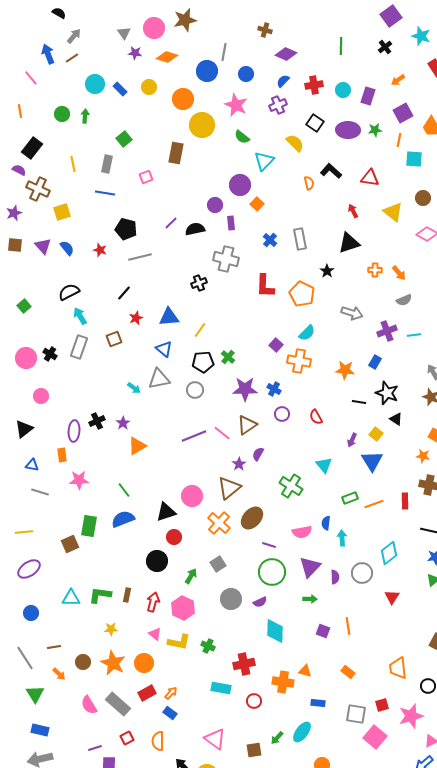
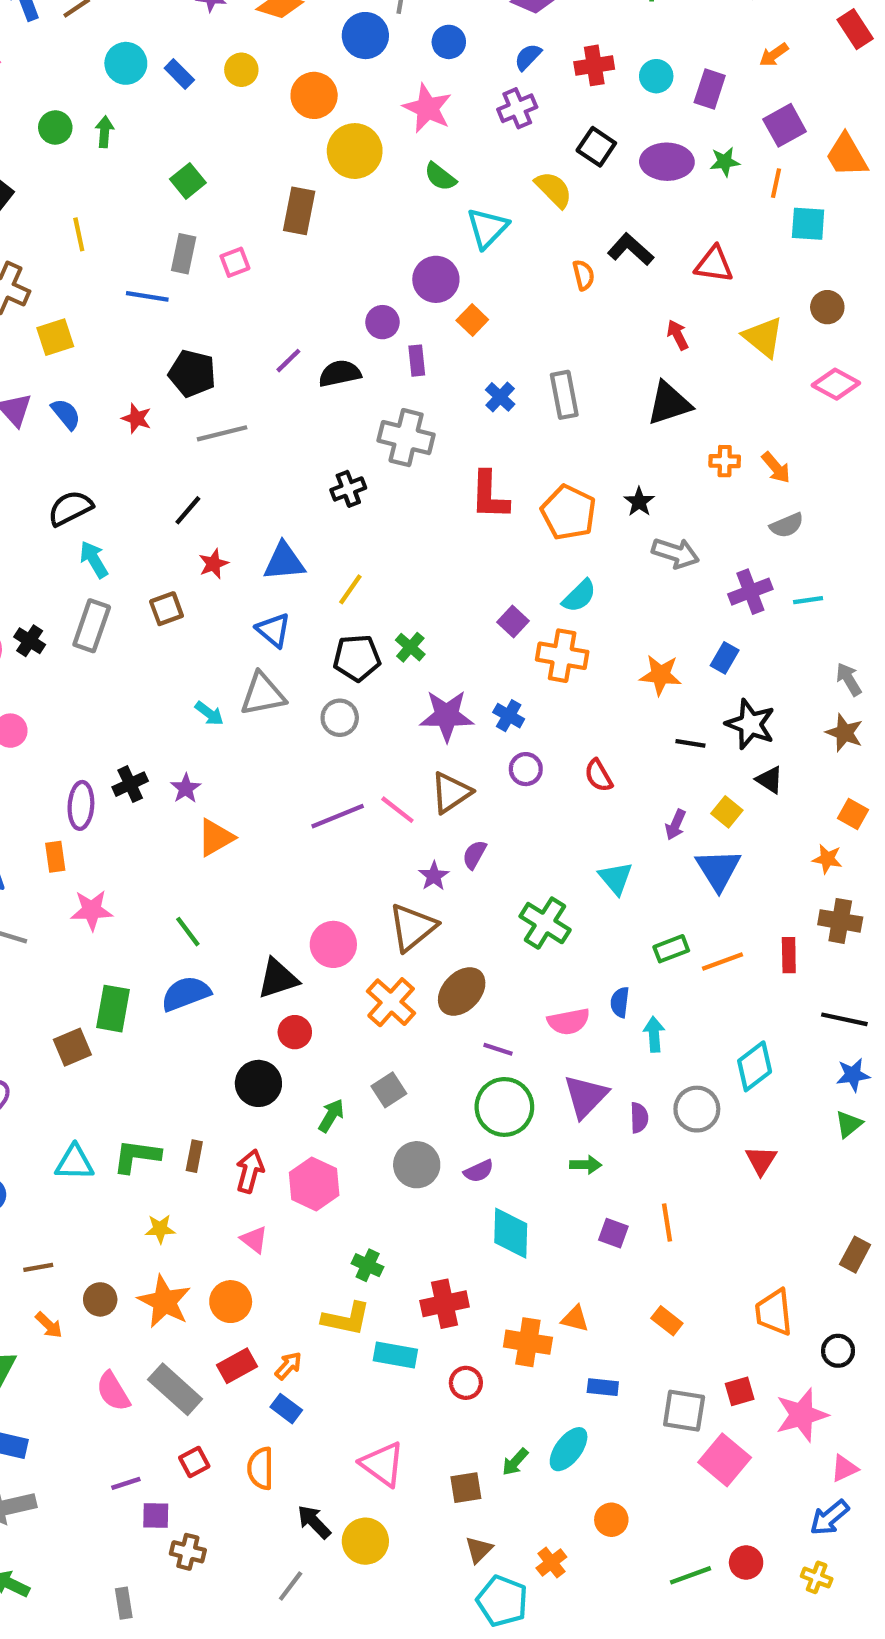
gray rectangle: (107, 164) -> (184, 254), moved
black star: (327, 271) -> (639, 502), moved
yellow L-shape: (179, 642) -> (346, 1319), moved

